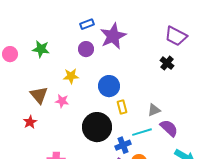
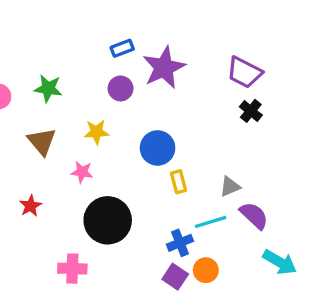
purple trapezoid: (176, 36) -> (244, 72), moved
brown triangle: (39, 95) -> (42, 142), moved
black circle: (97, 127) -> (108, 220), moved

